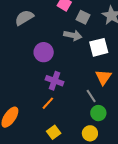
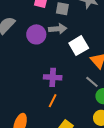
white square: (99, 47) -> (79, 46), moved
purple circle: (44, 52) -> (36, 34), moved

